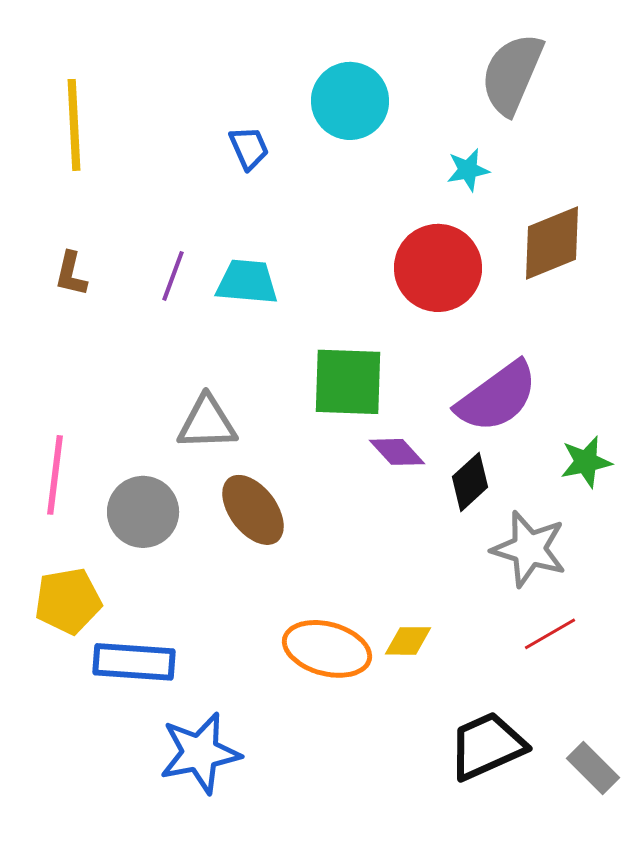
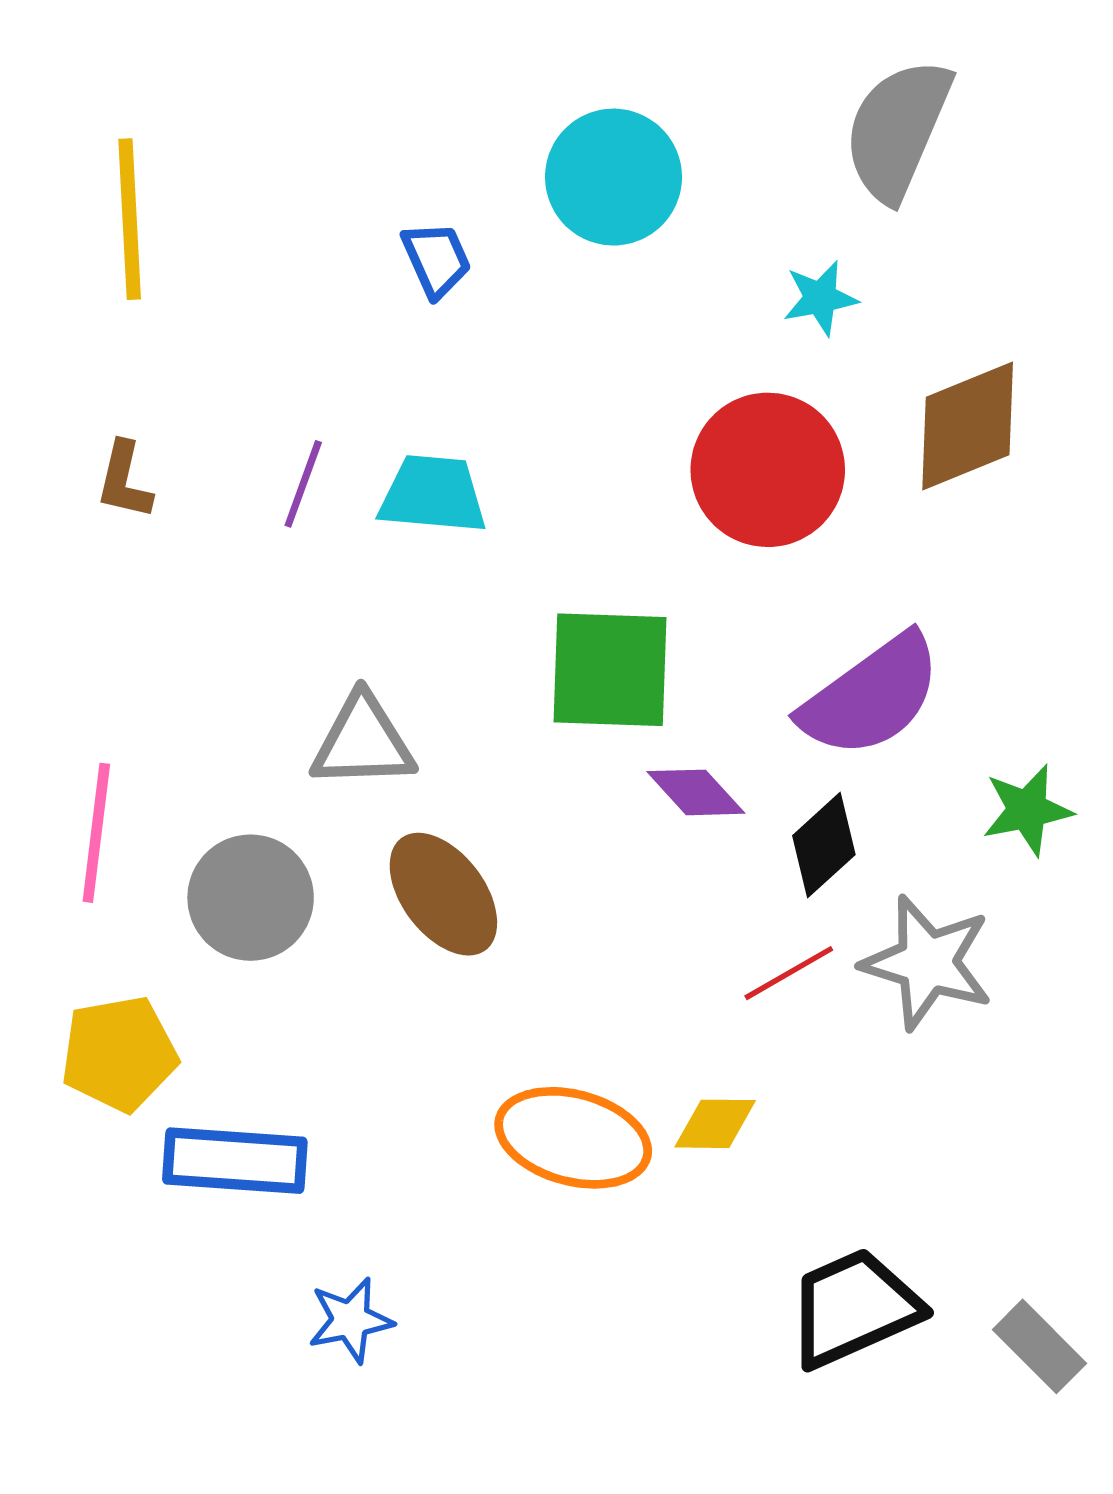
red line: (550, 634) -> (789, 973), moved
blue star: (200, 753) -> (350, 1320), size x0.6

